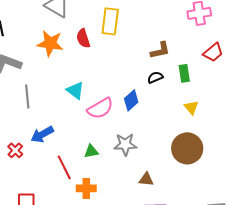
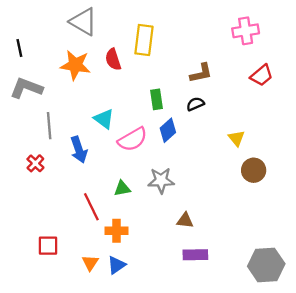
green rectangle: (184, 73) -> (156, 99), moved
blue arrow: (42, 134) -> (79, 150), moved, turned -80
brown circle: (187, 148) -> (254, 170), moved, size x0.7
red cross: (15, 150) -> (35, 163), moved

